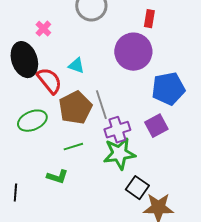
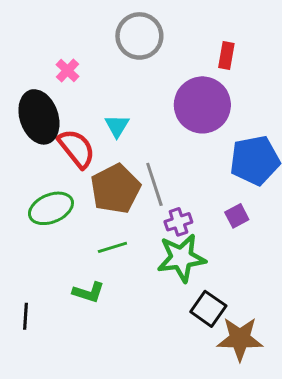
cyan triangle: (76, 66) -> (117, 126), turned 42
purple square: (156, 126) -> (237, 216), size x0.7
purple cross: (117, 130) -> (178, 222), size x0.7

